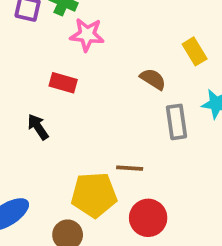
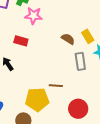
yellow rectangle: (195, 51) -> (88, 36), moved
red circle: (148, 218) -> (78, 109), moved

